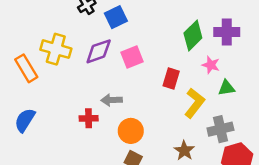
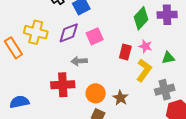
pink star: (211, 65) -> (145, 46), moved
gray arrow: (112, 100) -> (79, 61), moved
red cross: (89, 118) -> (63, 85), size x1.6
blue semicircle: (25, 120) -> (19, 102), moved, turned 48
brown star: (184, 151) -> (120, 98), moved

